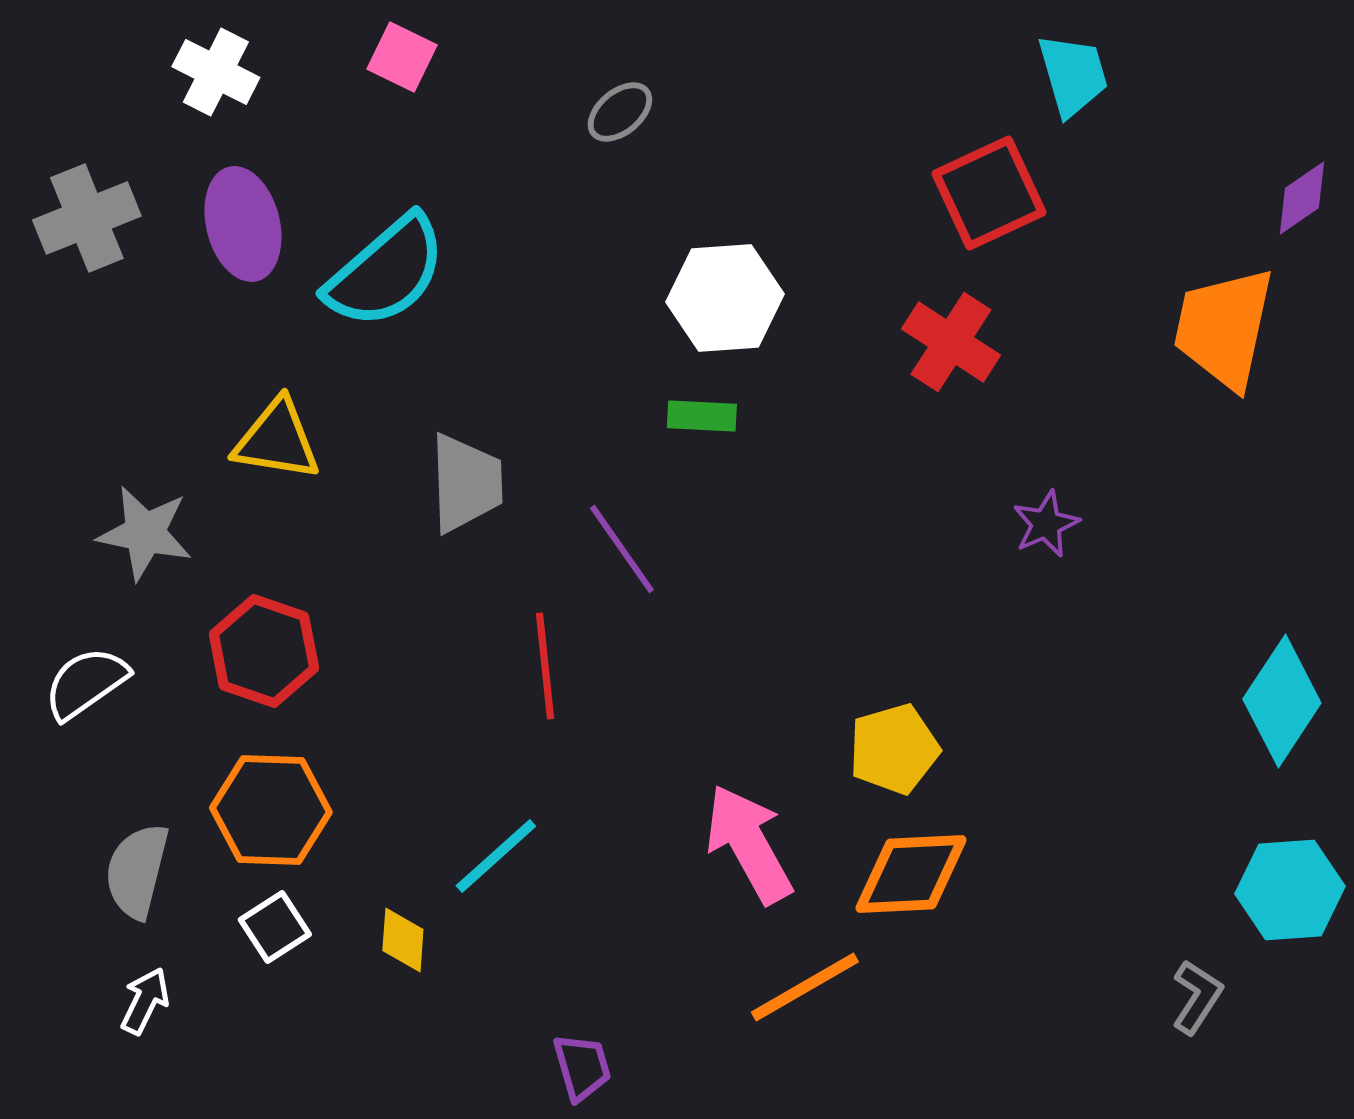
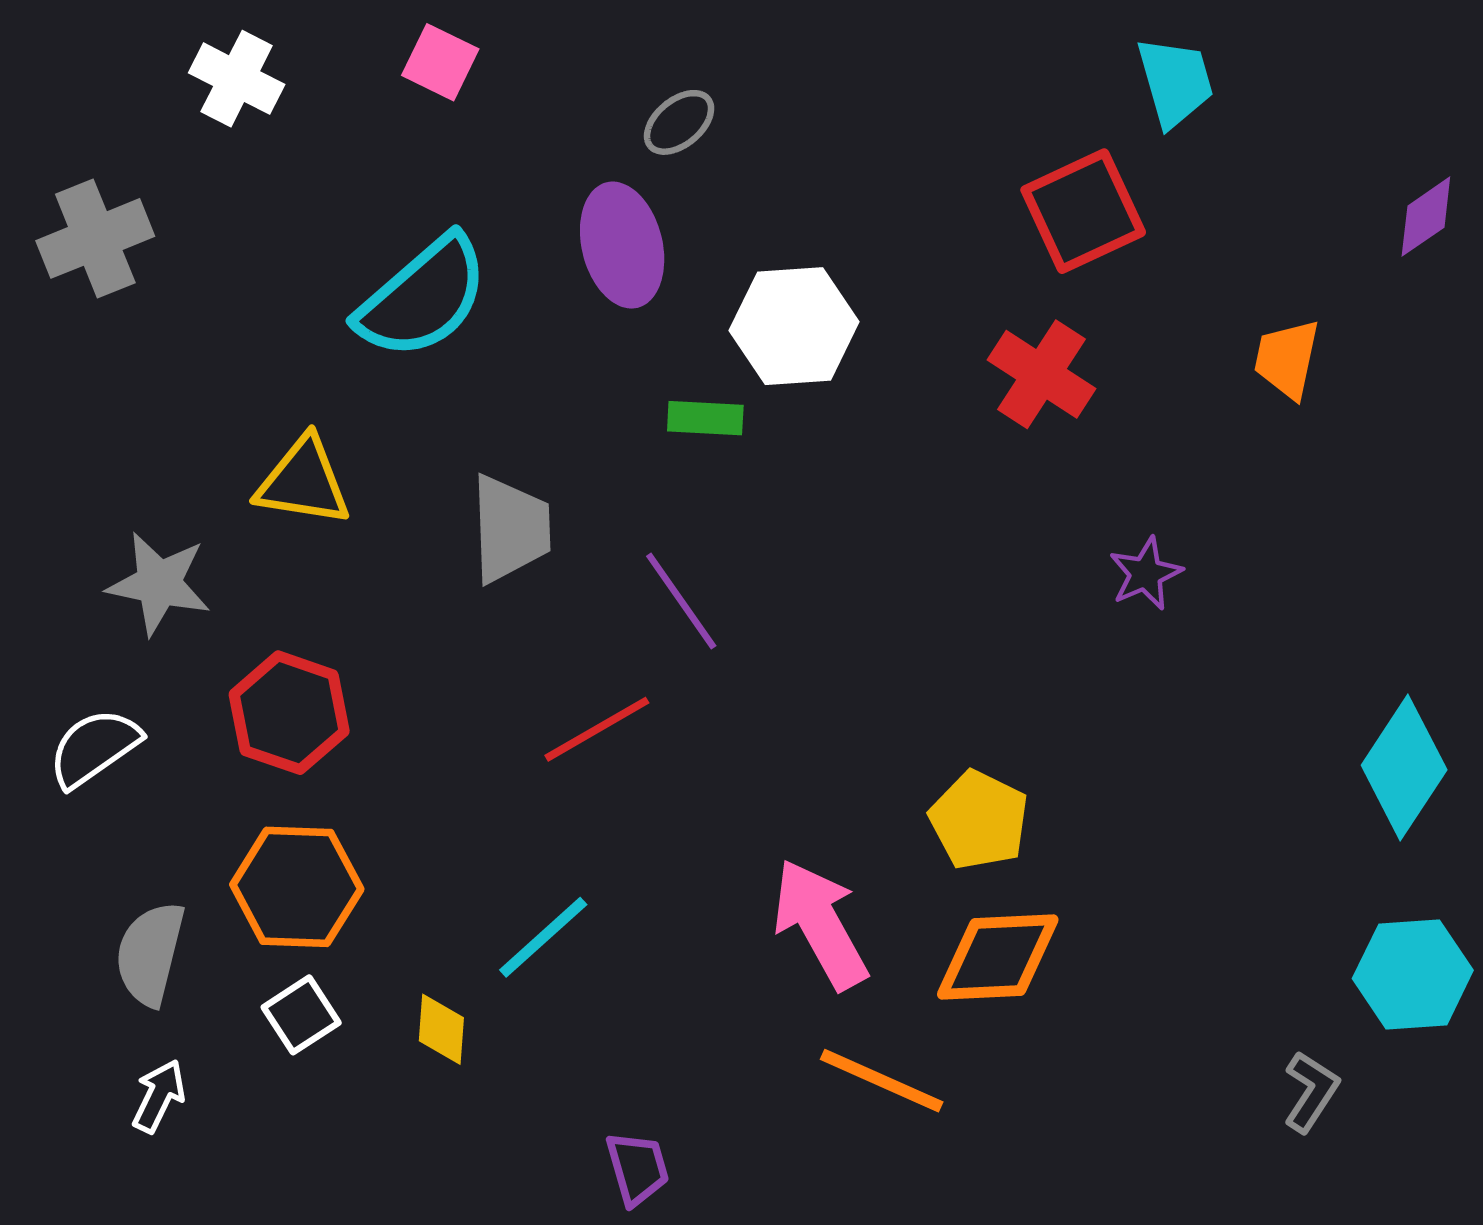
purple ellipse: (243, 224) -> (622, 245), moved
orange trapezoid: (1224, 328) -> (1287, 359), moved, size x0.6
green rectangle: (702, 416) -> (705, 418), moved
red line: (545, 666) -> (597, 729), turned 66
yellow pentagon: (894, 749) -> (979, 820), turned -30
orange line: (805, 987) -> (882, 1081), turned 54

